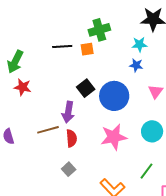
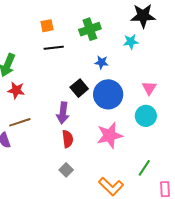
orange square: (87, 49) -> (47, 26), moved
blue star: (136, 65) -> (102, 62), moved
brown line: (48, 130) -> (20, 122), moved
cyan circle: (152, 131) -> (146, 116), moved

